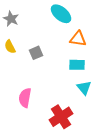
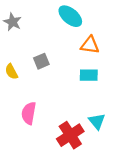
yellow semicircle: (10, 47) -> (11, 72), moved
cyan triangle: (84, 88) -> (97, 121), moved

